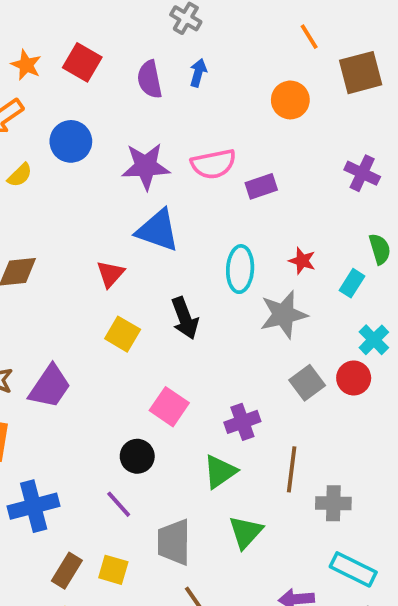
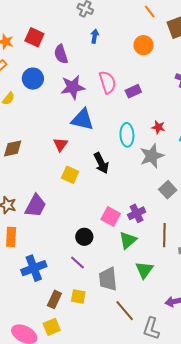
purple semicircle: (150, 79) -> (61, 54), moved
pink semicircle: (213, 164) -> (107, 82), turned -90
pink square: (169, 407) -> (111, 216), moved

